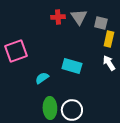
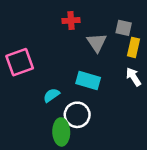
gray triangle: (79, 17) -> (97, 43), moved
white circle: (72, 110) -> (77, 115), moved

